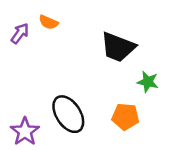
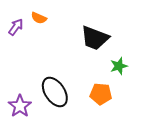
green star: (148, 82) -> (119, 66), turned -30

